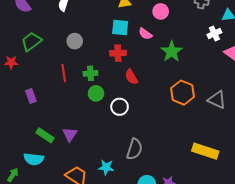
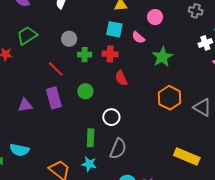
red line: (64, 73) -> (56, 69), turned -42
green cross: (90, 73) -> (85, 55), moved
purple rectangle: (31, 96) -> (54, 98), moved, size x1.5
white circle: (120, 107) -> (111, 117), moved
purple triangle: (70, 134) -> (25, 105), moved, turned 42
green rectangle: (45, 135) -> (91, 138), moved, turned 54

